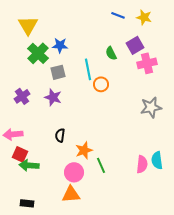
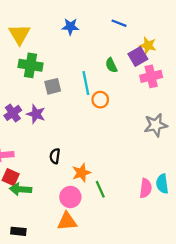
yellow star: (144, 17) -> (148, 45), moved
blue star: (60, 45) -> (70, 27), moved
green cross: (38, 53) -> (31, 65), turned -35
purple star: (53, 97) -> (36, 114), moved

